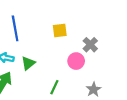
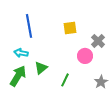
green triangle: (28, 63) -> (41, 68), moved

